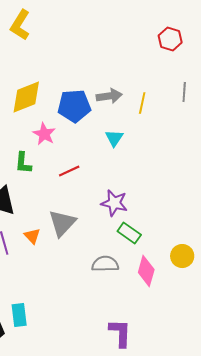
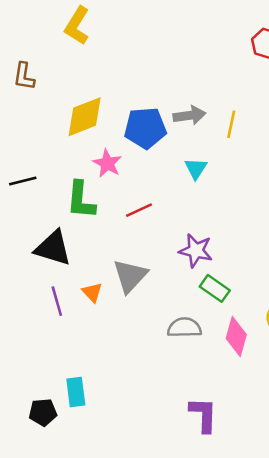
green L-shape: (23, 163) -> (81, 200), size x1.4

